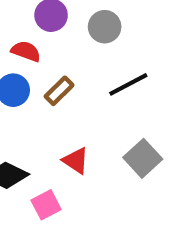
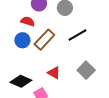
brown rectangle: (59, 91) -> (44, 40), size x1.5

